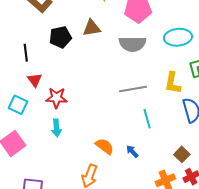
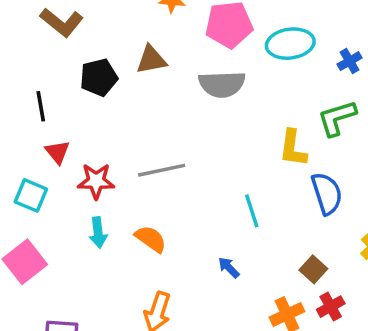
cyan ellipse: (178, 37) -> (290, 44), moved
gray line: (133, 89) -> (162, 170), moved
orange semicircle: (105, 146) -> (151, 239), moved

